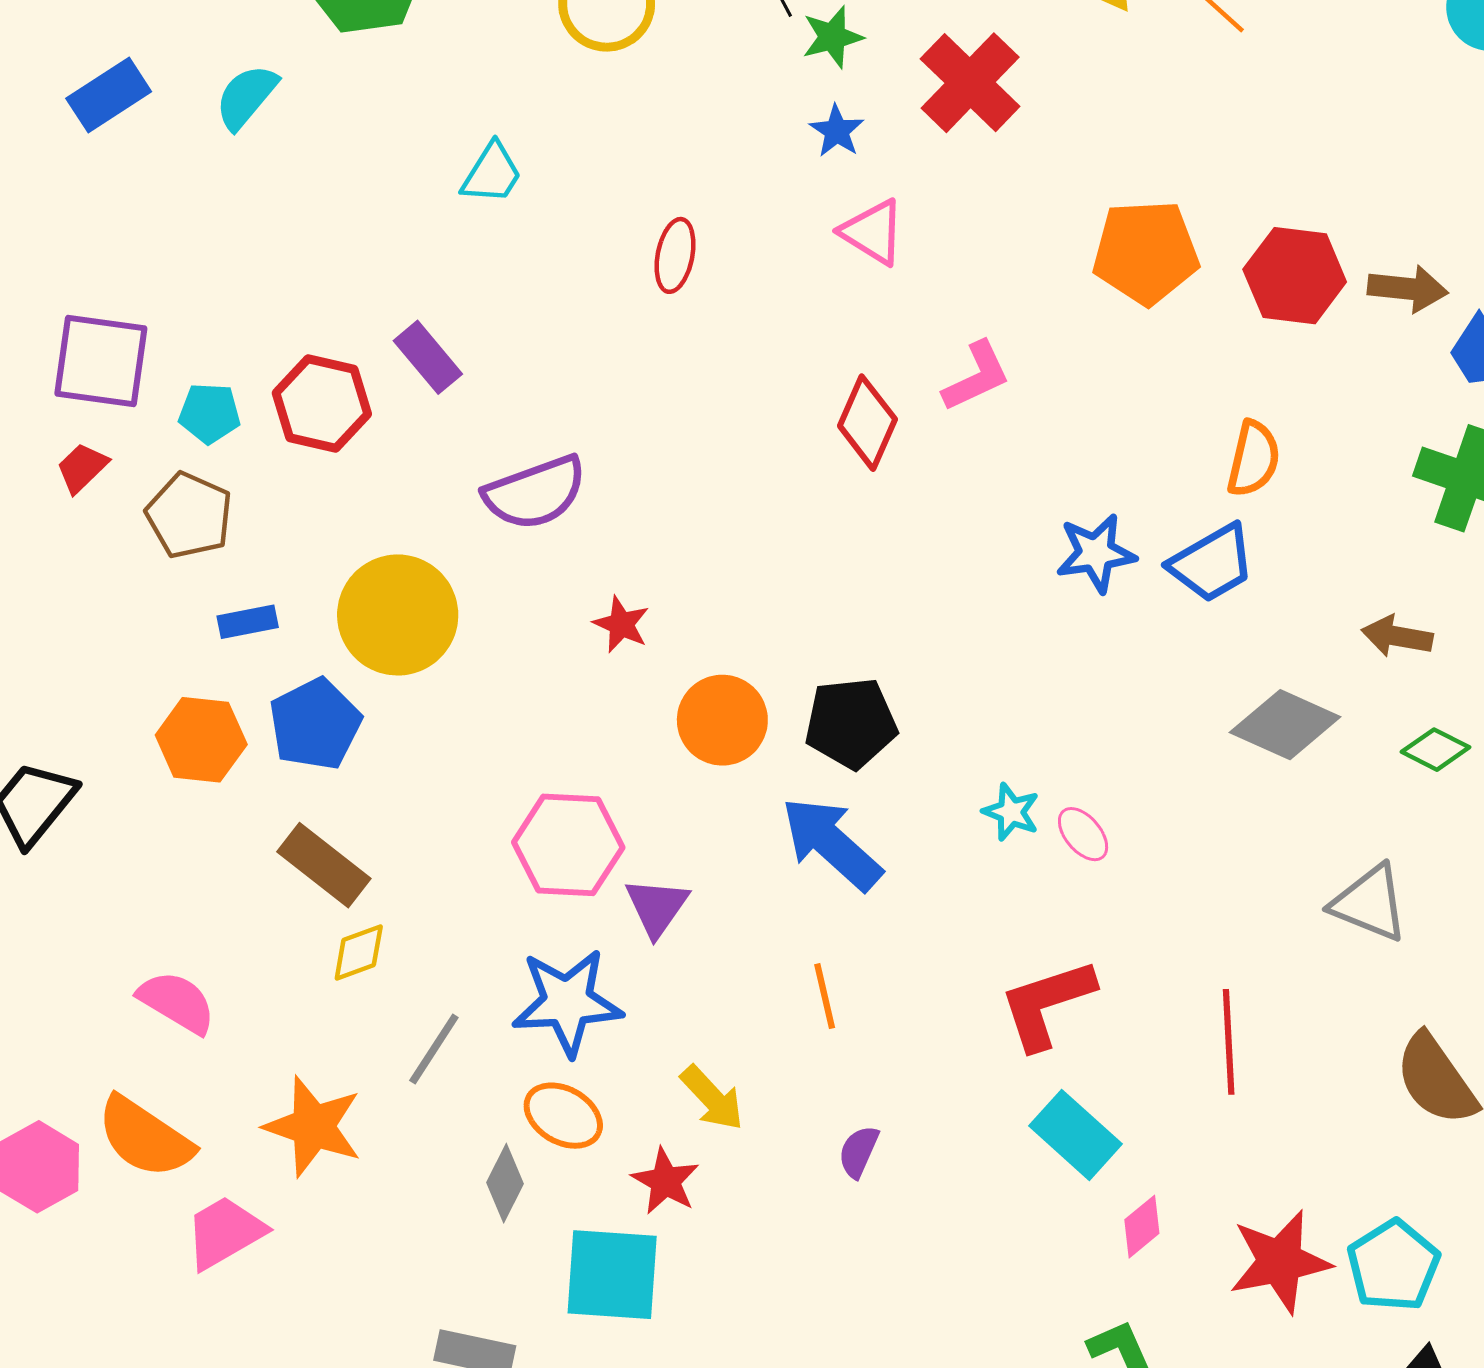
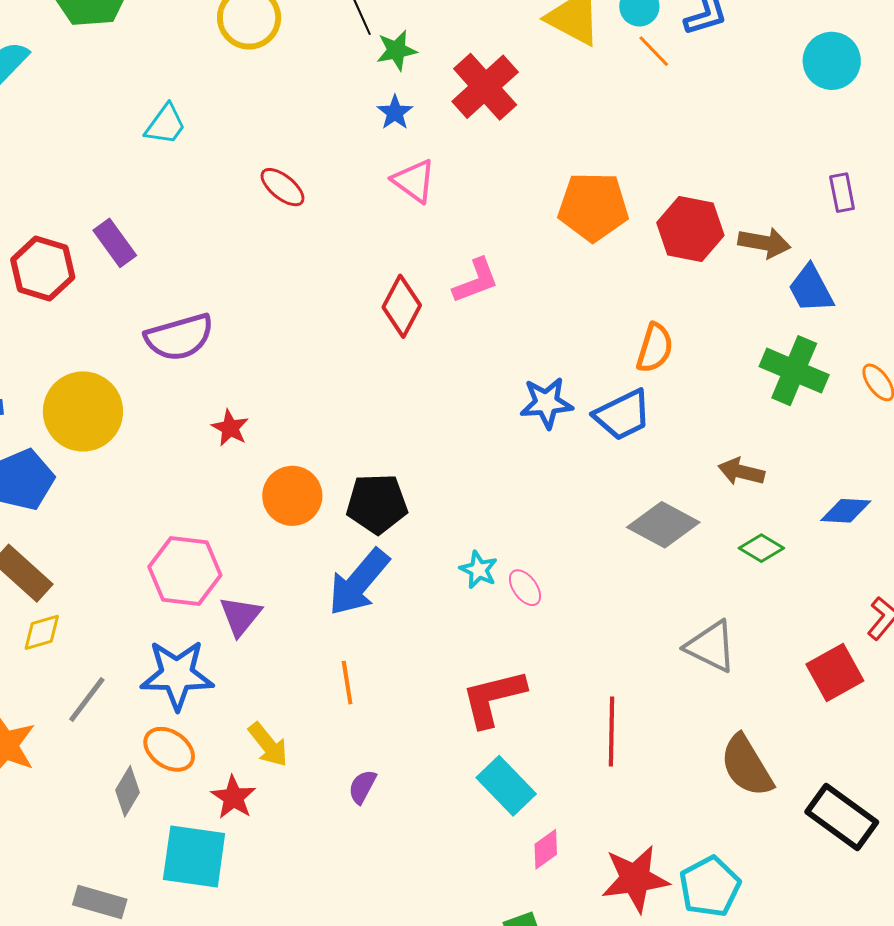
red ellipse: (675, 255) -> (283, 187), turned -66
blue arrow: (832, 843) -> (359, 582), turned -96

